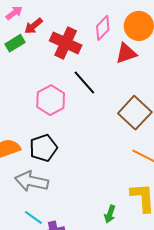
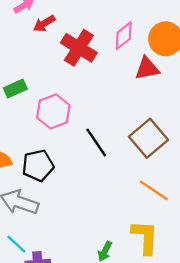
green rectangle: (15, 43) -> (15, 88), moved
black line: (84, 82) -> (96, 142), moved

